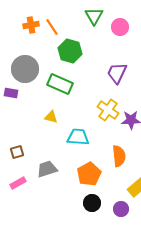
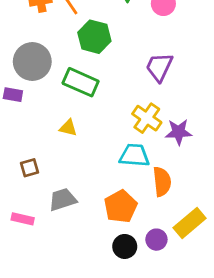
cyan trapezoid: (78, 137) -> (134, 155), moved
brown square: (17, 152) -> (30, 168), moved
pink rectangle: (18, 183) -> (23, 219), turned 42
purple circle: (121, 209) -> (156, 240), moved

